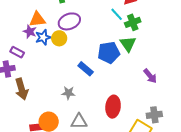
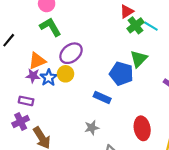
cyan line: (117, 14) -> (151, 26), moved
green cross: (133, 22) -> (135, 25), moved
green triangle: (128, 44) -> (139, 59), turned 36
blue pentagon: (109, 53) -> (121, 74), turned -30

